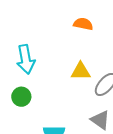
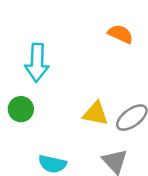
yellow triangle: (81, 71) -> (95, 114), moved

